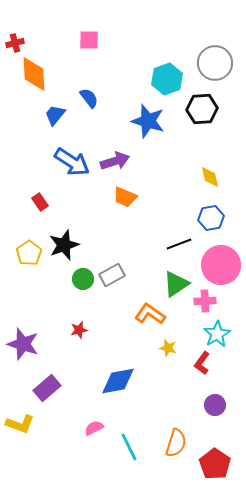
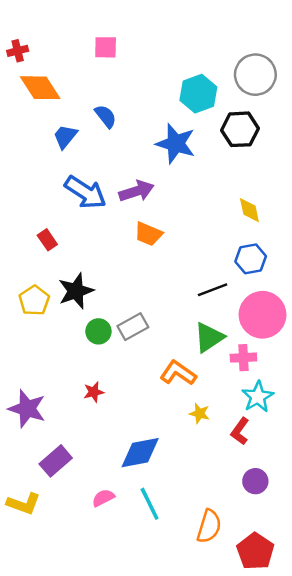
orange diamond: (34, 74) -> (40, 88), turned -30
pink semicircle: (94, 428) -> (103, 498), moved
cyan line: (129, 447) -> (150, 504), moved

